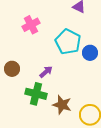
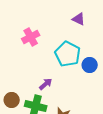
brown circle: (12, 69) -> (12, 100), moved

